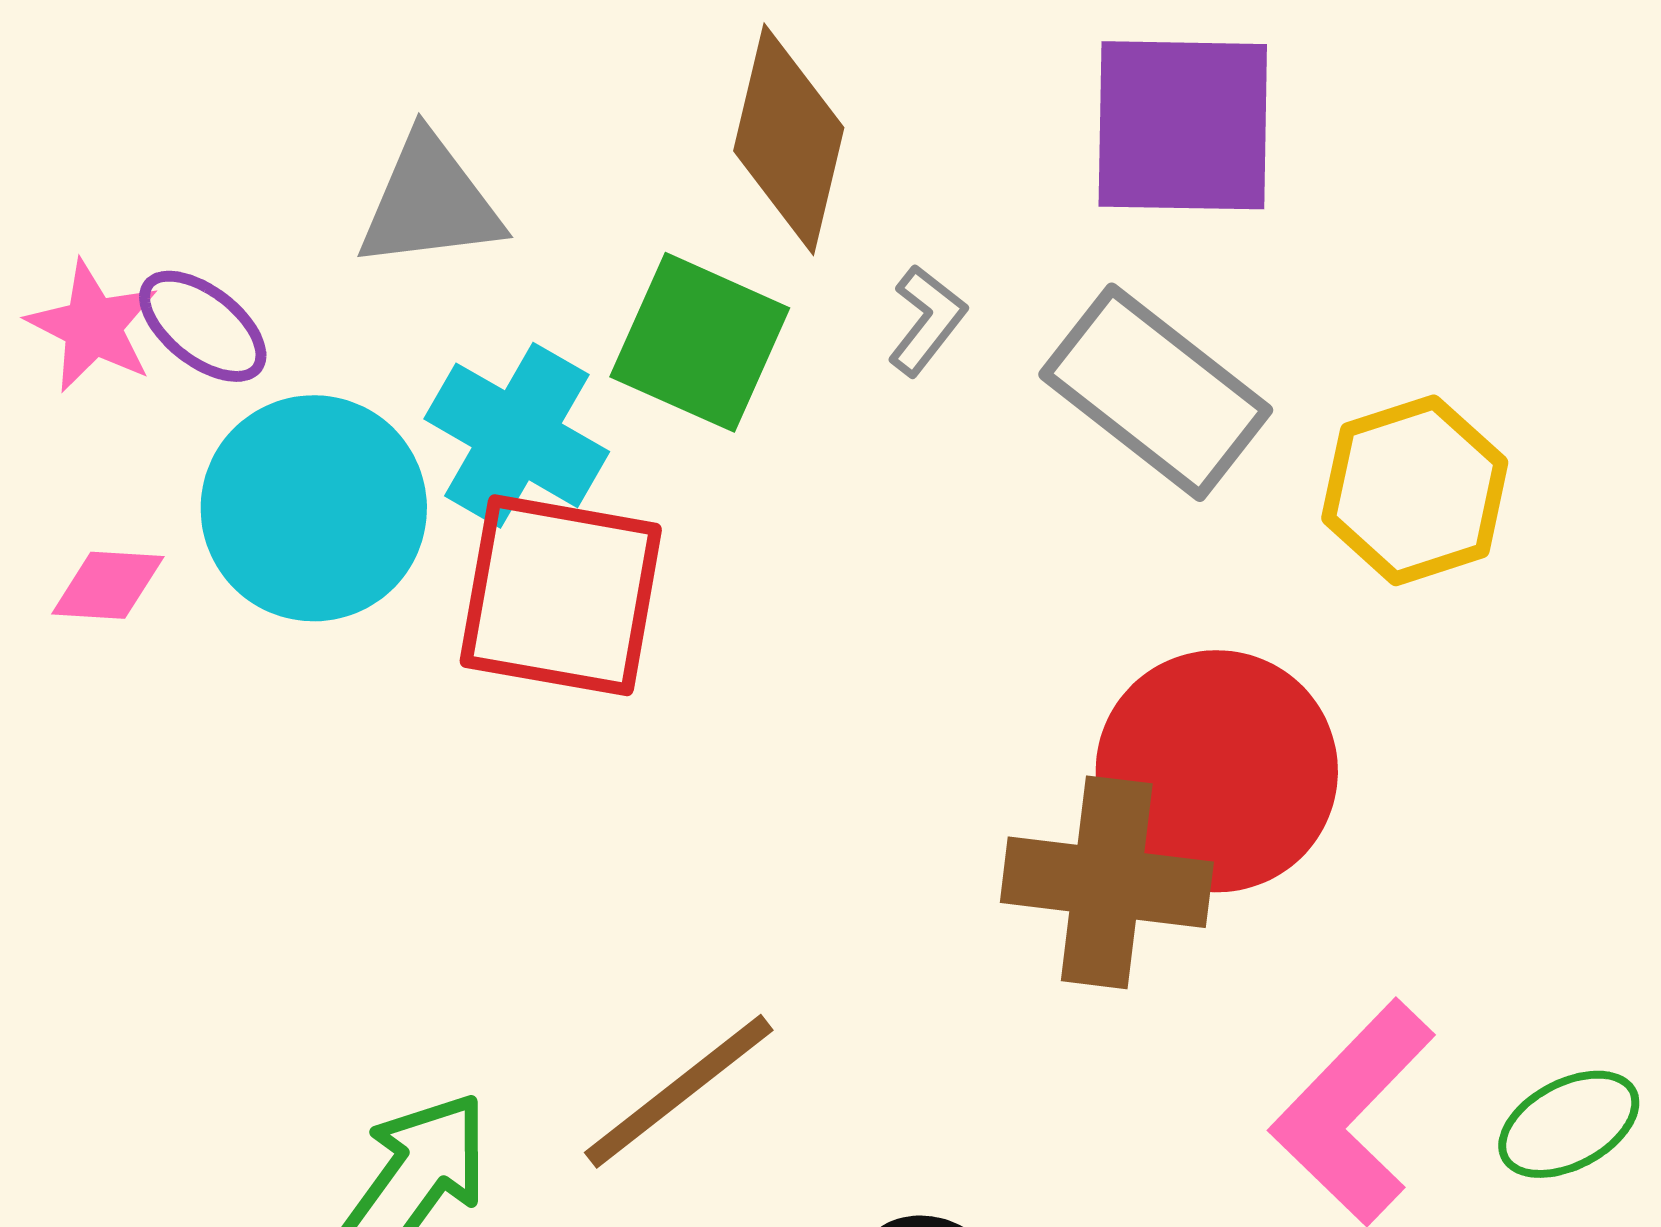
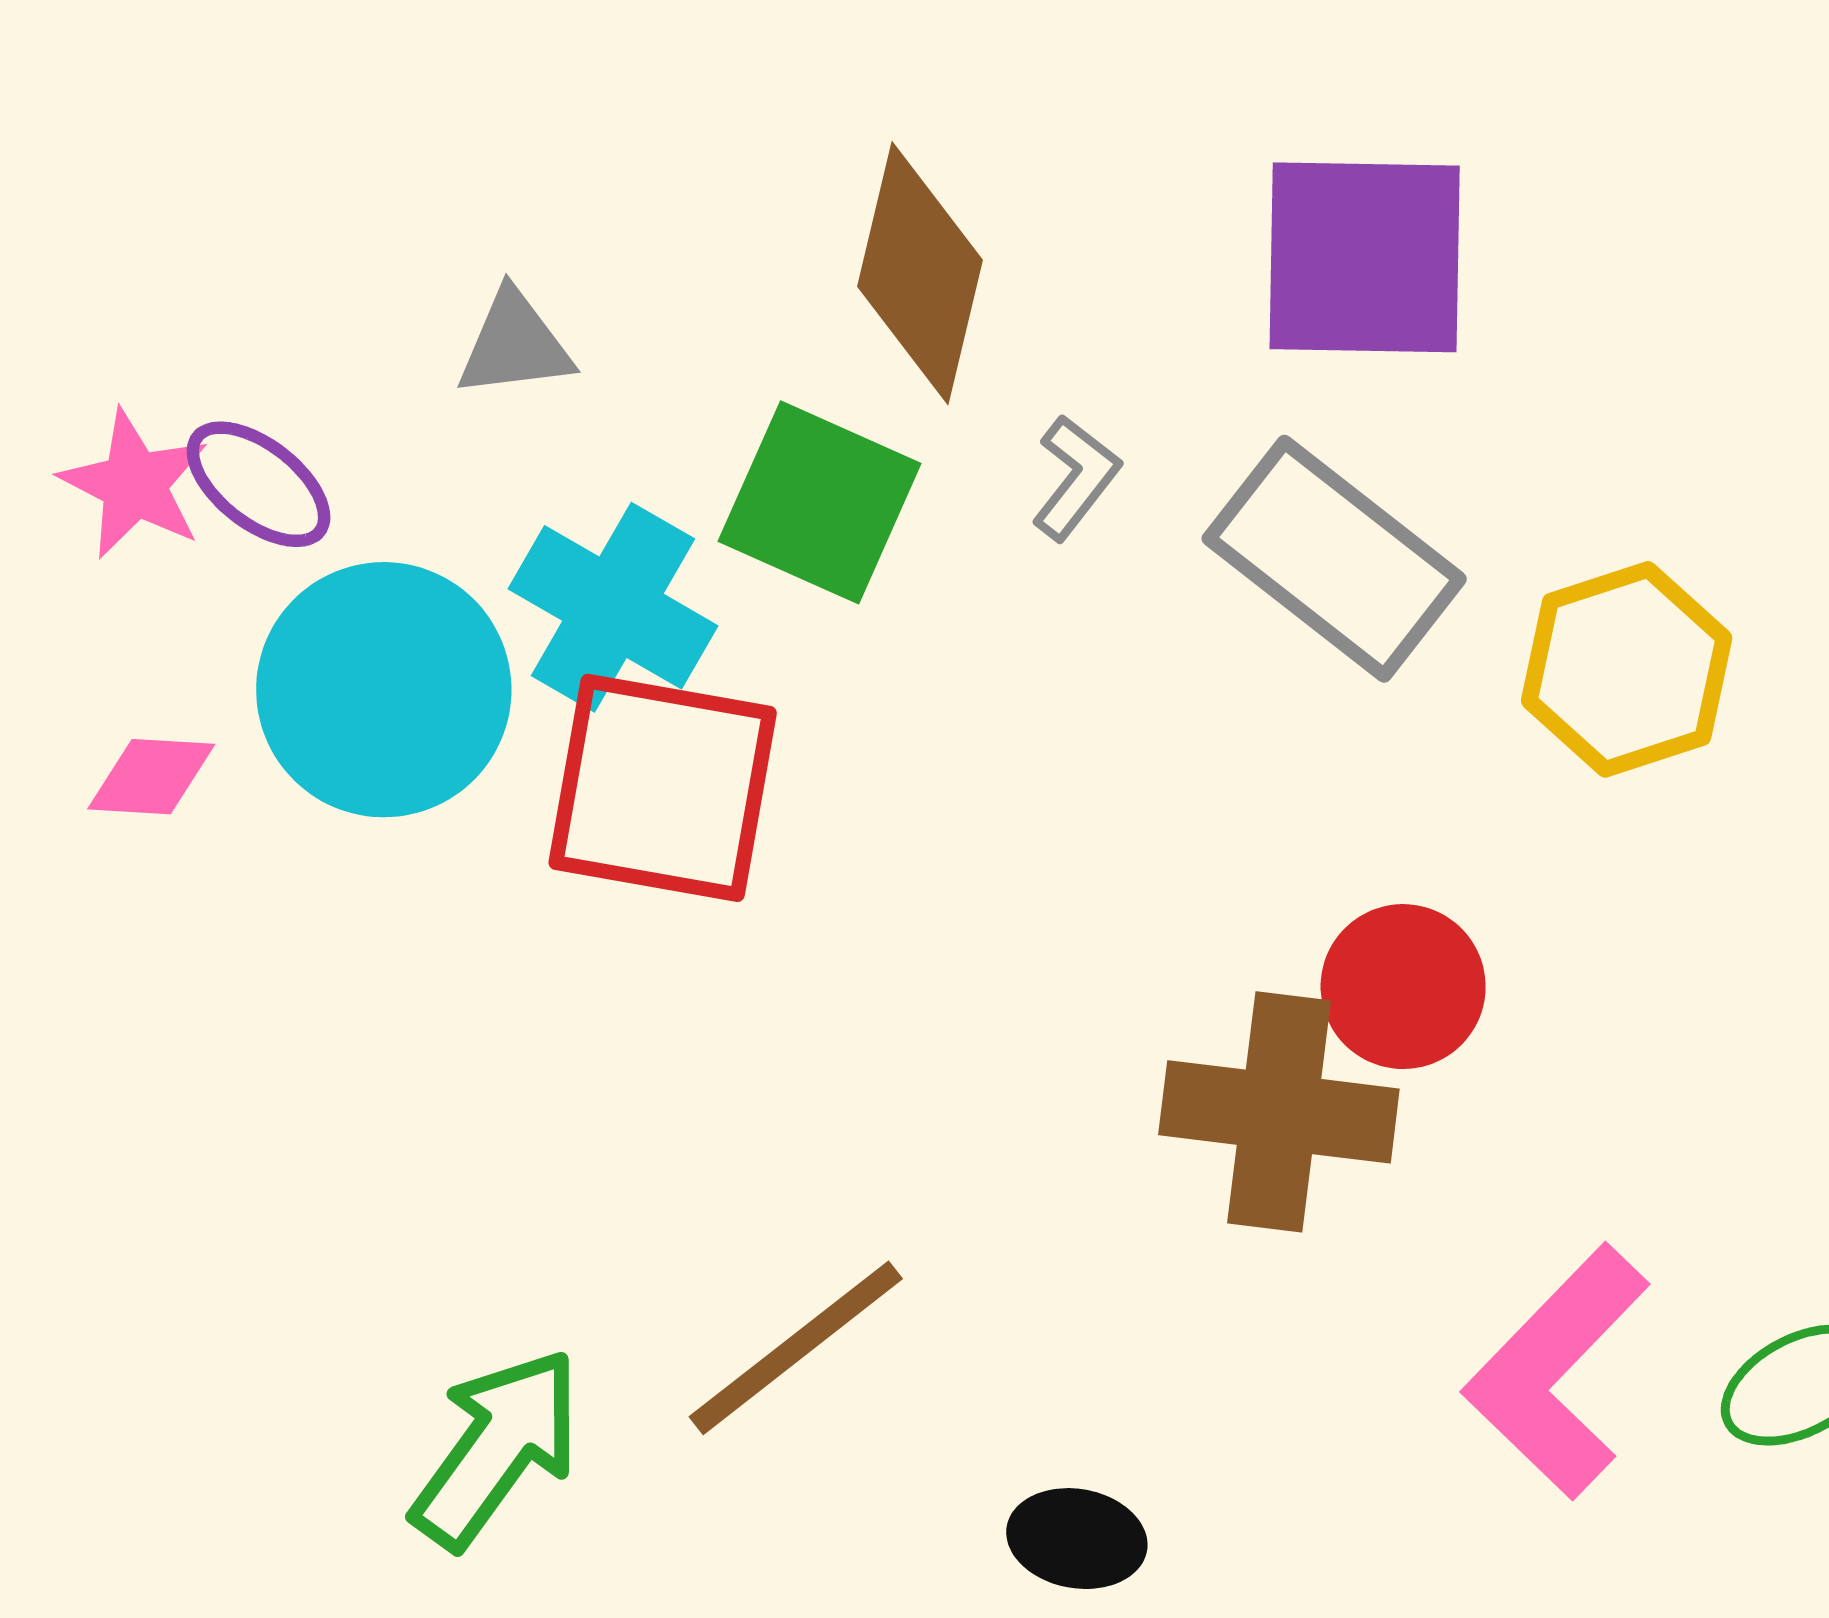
gray triangle: (430, 202) -> (515, 344), size x0.7
red circle: (1217, 771) -> (1403, 987), size x0.6

